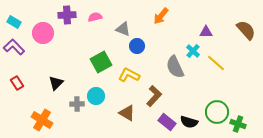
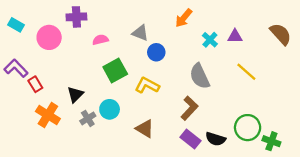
pink semicircle: (95, 17) -> (100, 40), moved
purple L-shape: (14, 47) -> (16, 68), moved
cyan cross: (193, 51) -> (210, 40), moved
red rectangle: (17, 83) -> (35, 84), moved
black triangle: (56, 83) -> (75, 94), moved
brown L-shape: (154, 96) -> (189, 108), moved
gray cross: (77, 104) -> (88, 118), turned -32
orange cross: (42, 120) -> (48, 115), moved

